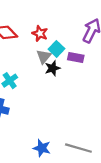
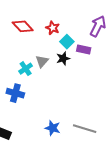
gray triangle: (44, 56) -> (42, 61), moved

